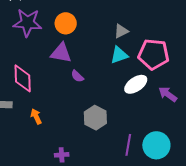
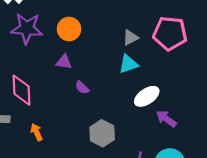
purple triangle: (61, 53) -> (64, 62), size x0.7
pink pentagon: (154, 54) -> (170, 33), moved
purple arrow: (168, 94) -> (166, 119), moved

